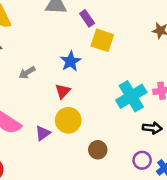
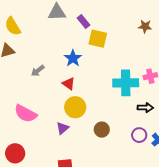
red triangle: (63, 91) -> (69, 84), turned -32
cyan cross: (131, 96) -> (126, 83), turned 35
purple triangle: (43, 133) -> (63, 128), moved

